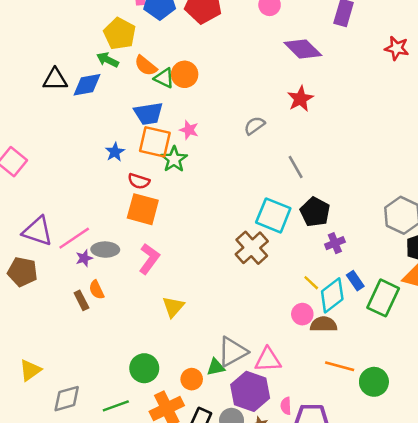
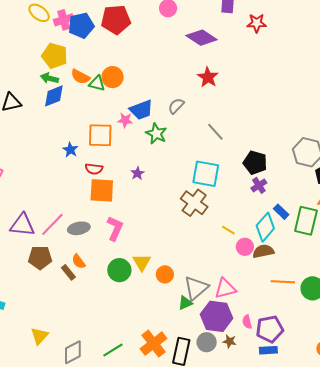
red star: (397, 48) -> (257, 23), moved
blue diamond: (87, 85) -> (54, 96), moved
blue trapezoid: (148, 114) -> (141, 110), moved
green star: (174, 159) -> (156, 134), moved
black pentagon: (315, 212) -> (255, 163), moved
purple star: (84, 258) -> (138, 173), moved
brown pentagon: (22, 272) -> (40, 258), moved
yellow line: (311, 283) -> (228, 230), moved
green circle: (144, 368) -> (119, 270), moved
orange circle: (192, 379) -> (165, 274), moved

